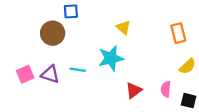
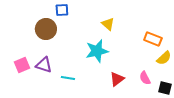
orange rectangle: (178, 33) -> (153, 39), moved, turned -54
cyan line: (78, 70) -> (68, 78), moved
pink semicircle: (166, 89) -> (145, 78), turned -32

